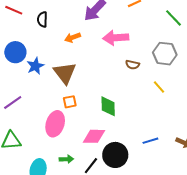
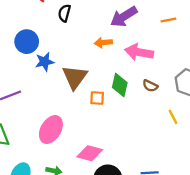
orange arrow: (73, 37) -> (103, 43), moved
orange square: (70, 102) -> (97, 98), moved
green diamond: (108, 106) -> (120, 85), moved

